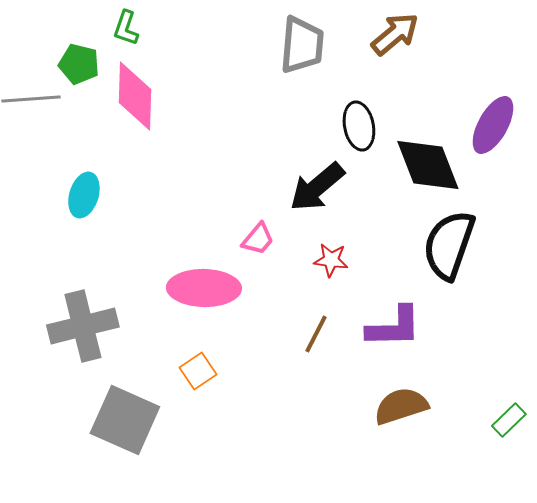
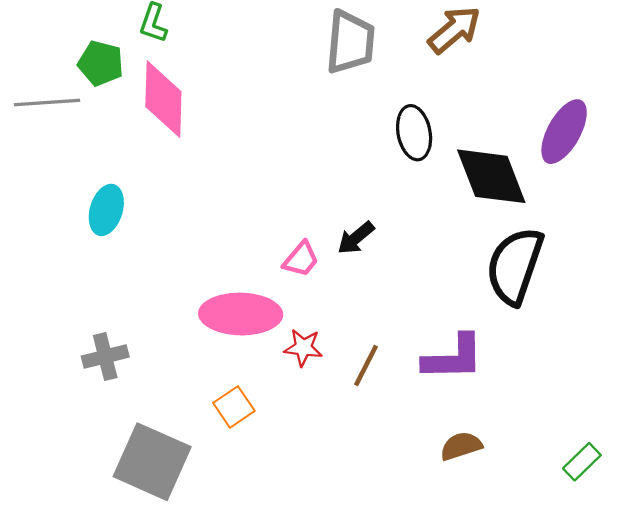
black arrow: (317, 187) -> (356, 238), moved, size x0.6
red star: (331, 260) -> (303, 348), moved
gray cross: (83, 326) -> (105, 357), size x0.6
brown semicircle: (401, 406) -> (461, 446), size x0.7

